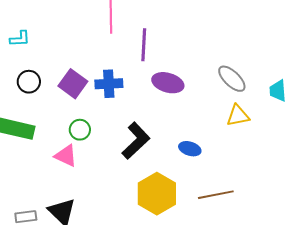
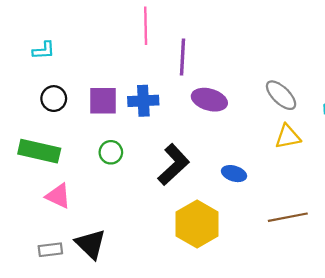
purple square: (73, 84) -> (103, 101), turned -36
pink triangle: (66, 156) -> (58, 196), moved
brown line: (216, 195) -> (288, 217), moved

